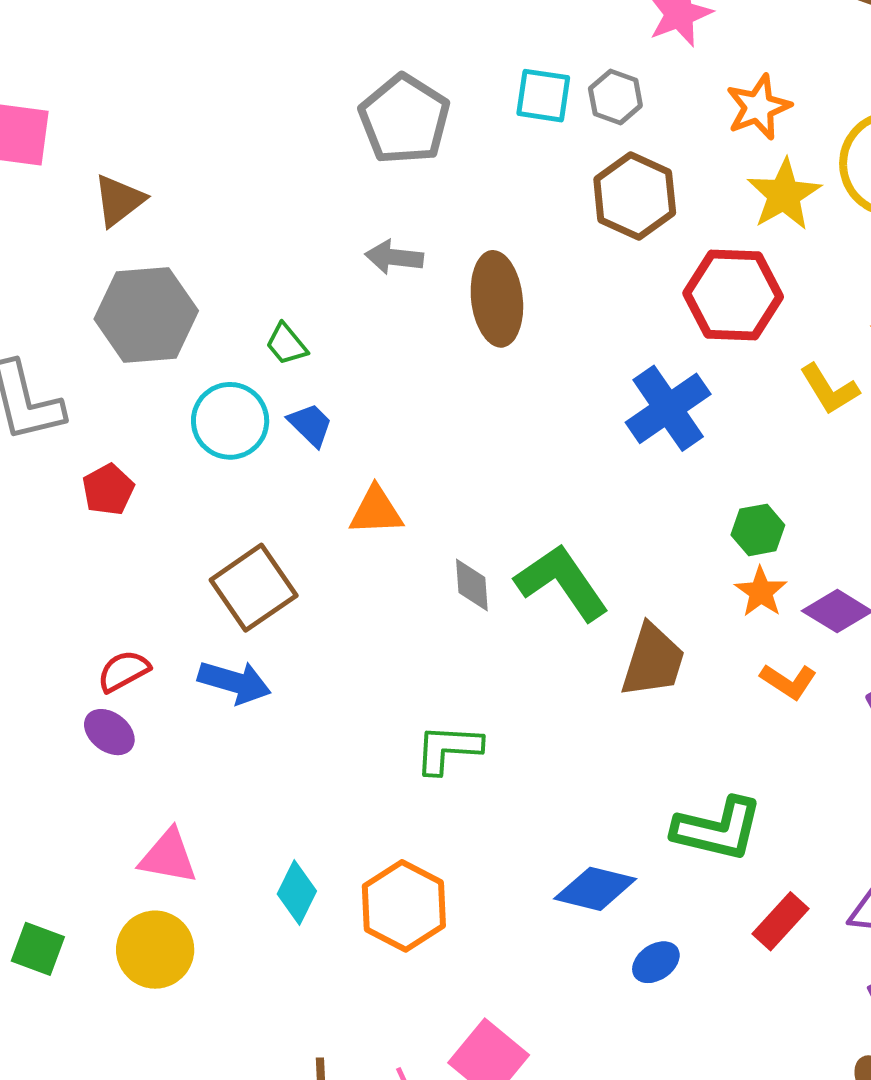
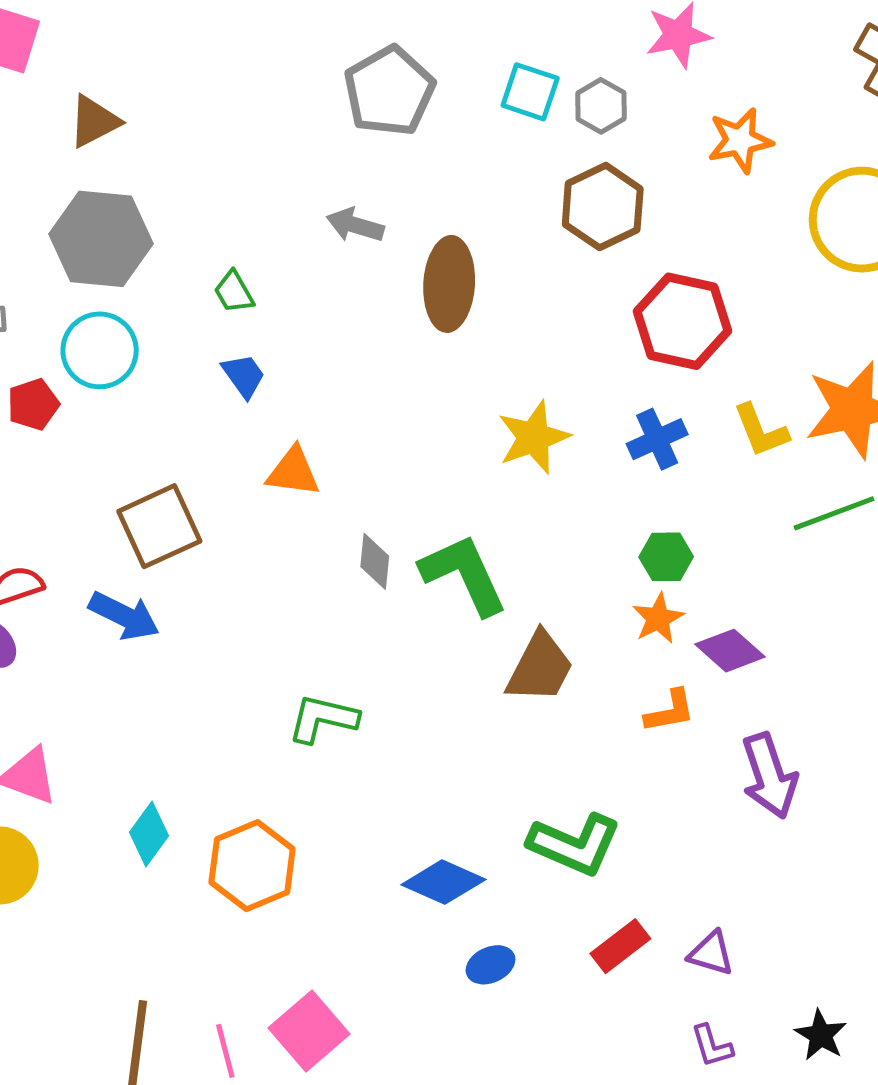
yellow star: (784, 195) -> (534, 437), moved
blue cross: (668, 408) -> (657, 439), moved, size x0.7
cyan circle: (230, 421) -> (100, 350), moved
orange L-shape: (789, 681) -> (670, 711), turned -54

